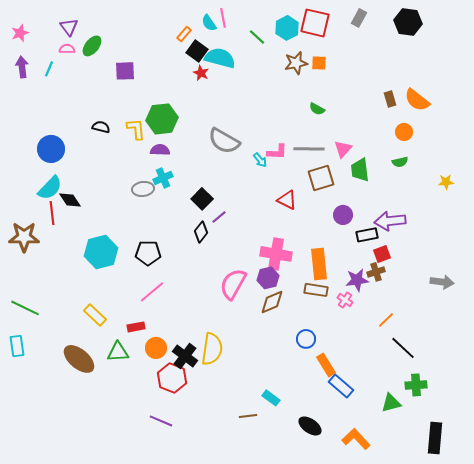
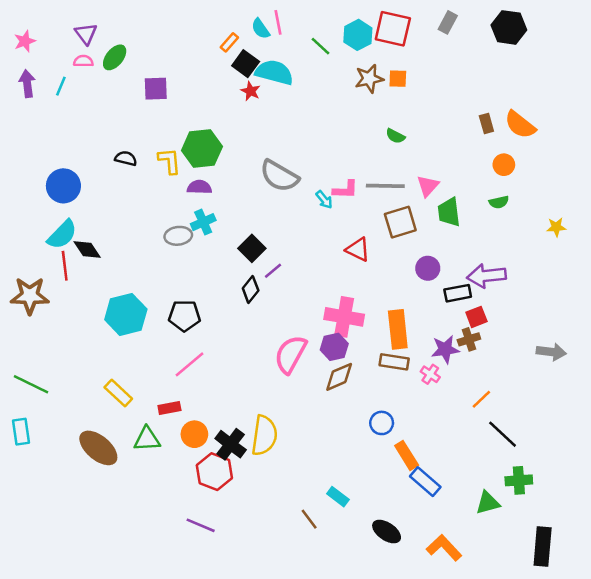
brown line: (248, 416) -> (309, 519), turned 60

